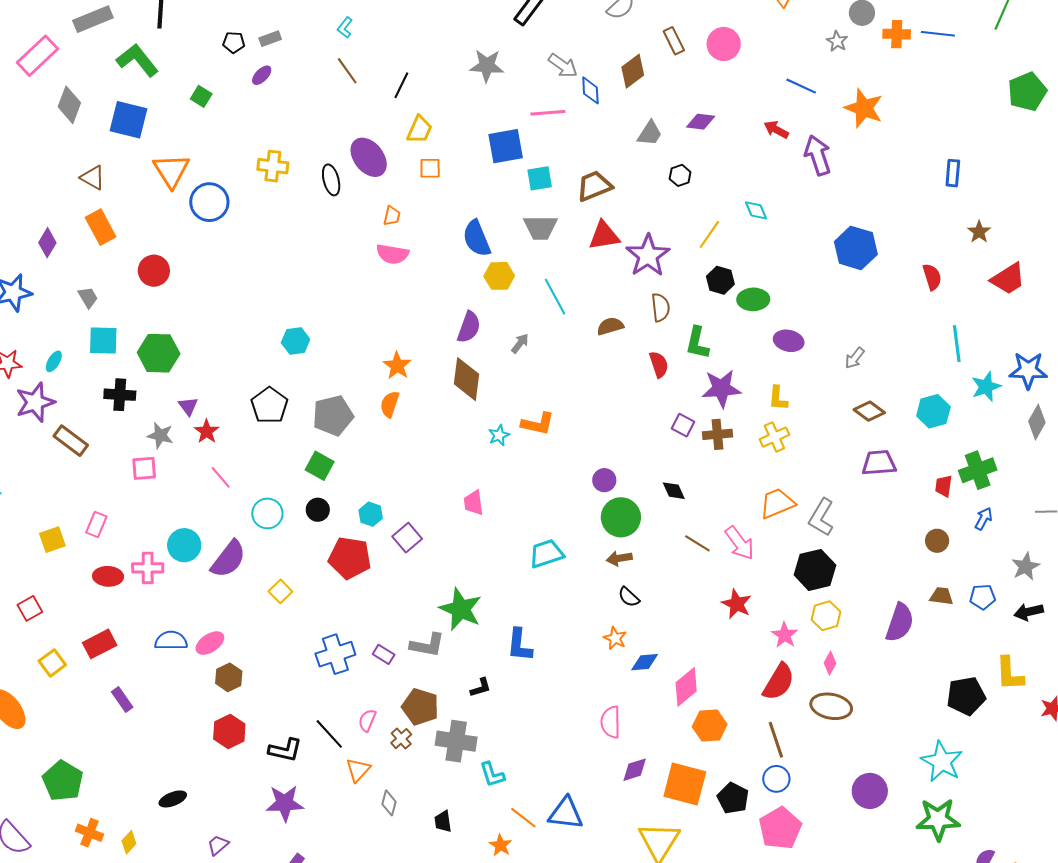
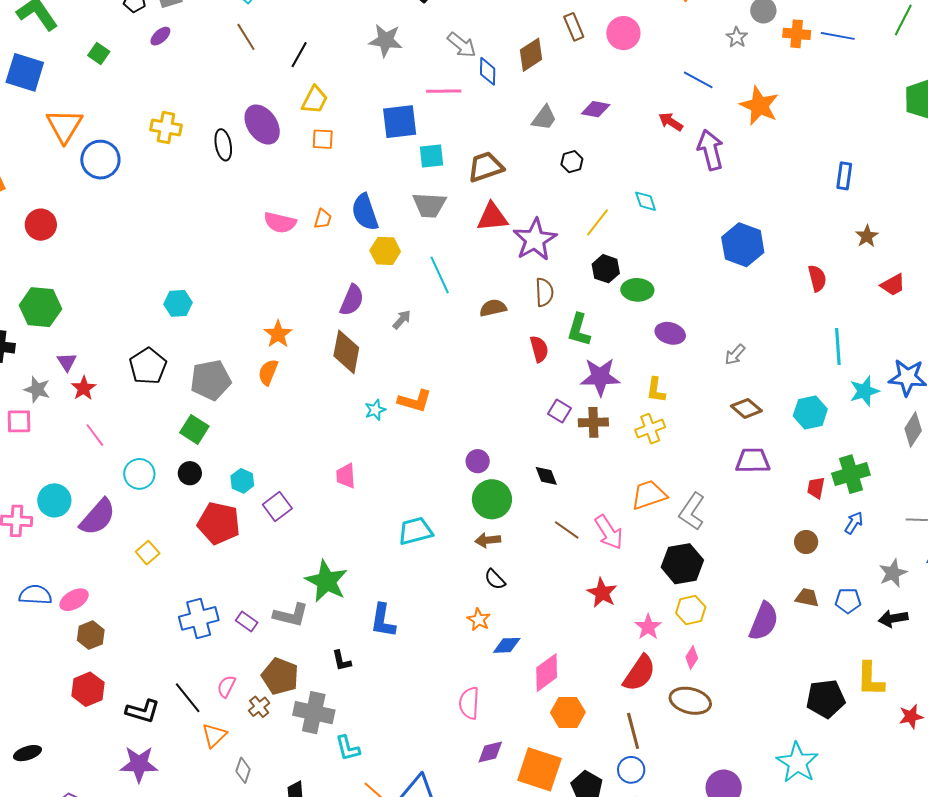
orange trapezoid: (392, 216) -> (323, 219), moved
red trapezoid: (1008, 279) -> (893, 285), size x0.7
black L-shape: (481, 688) -> (342, 661), turned 90

